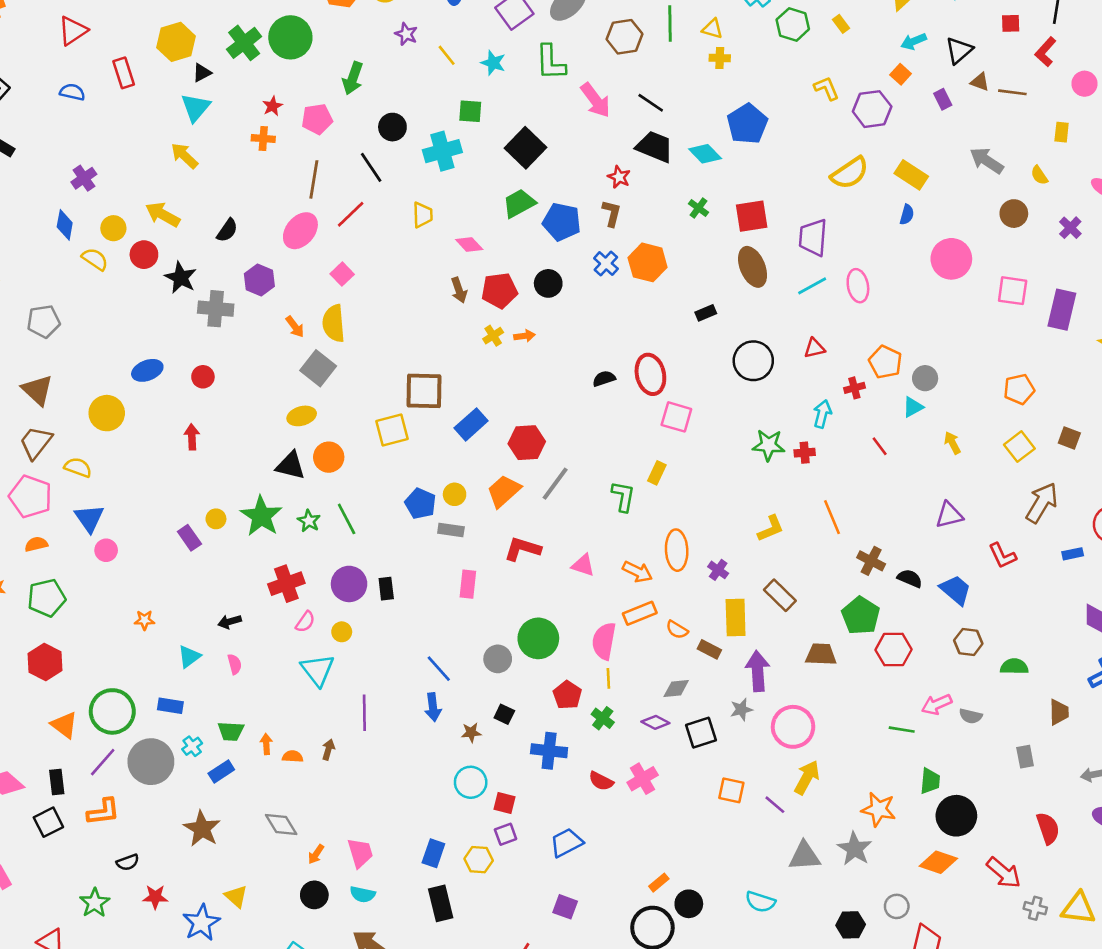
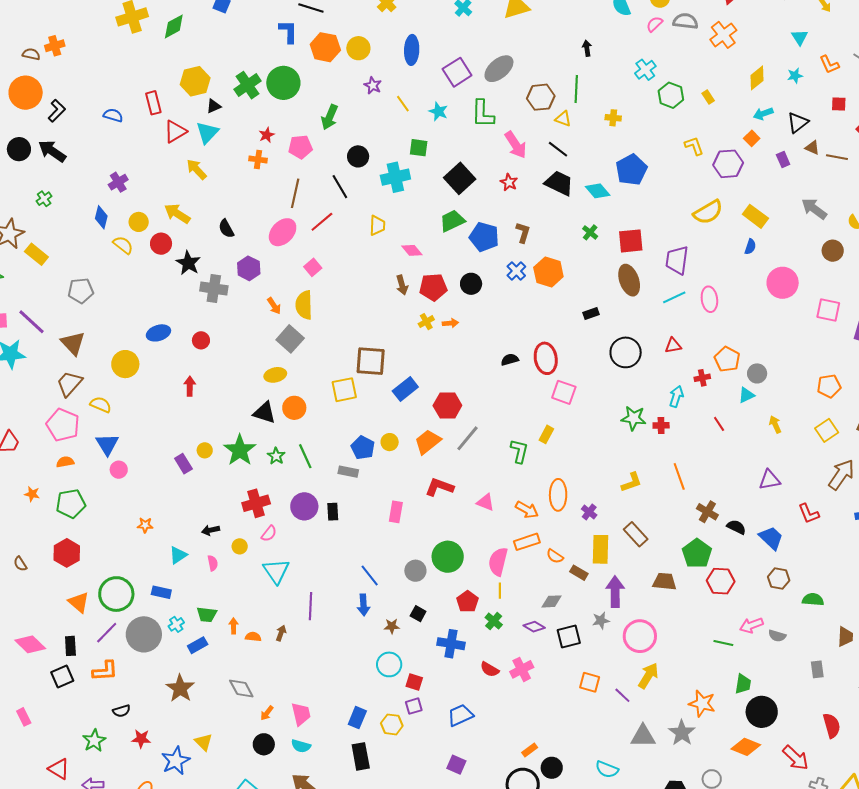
yellow triangle: (712, 29) -> (563, 119), moved
red triangle: (73, 31) -> (175, 132), moved
red star: (619, 177) -> (509, 182), moved
black semicircle: (227, 230) -> (226, 229), turned 114
gray rectangle: (451, 530) -> (348, 472), moved
yellow circle: (342, 632) -> (240, 546), moved

